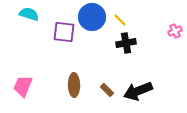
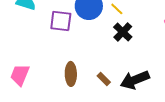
black cross: (126, 43) -> (123, 32), turned -36

